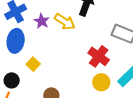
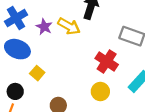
blue ellipse: (16, 41) -> (17, 49), turned -75
yellow circle: (101, 82) -> (100, 92), moved

